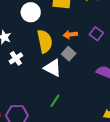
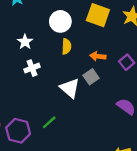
yellow semicircle: (45, 41) -> (66, 46), moved, size x0.6
green line: (55, 101) -> (49, 122), moved

